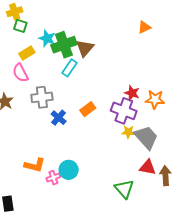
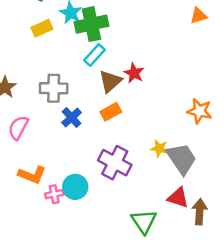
brown triangle: (85, 48) -> (110, 81), moved
pink semicircle: (20, 73) -> (18, 128), moved, turned 48
red star: (132, 93) -> (134, 73), moved
purple cross: (124, 111) -> (115, 163), moved

